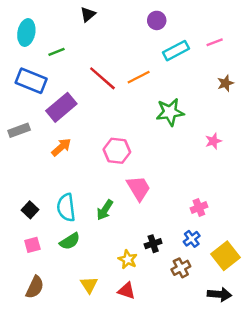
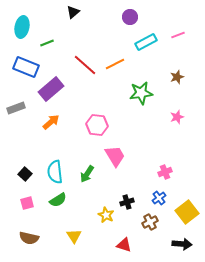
brown star: (225, 83) -> (177, 77), moved
brown semicircle: (35, 287) -> (29, 238), turned 78
red triangle: (127, 291) -> (124, 245), moved

